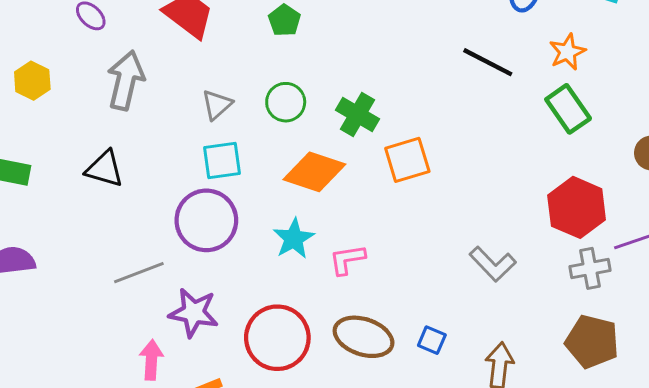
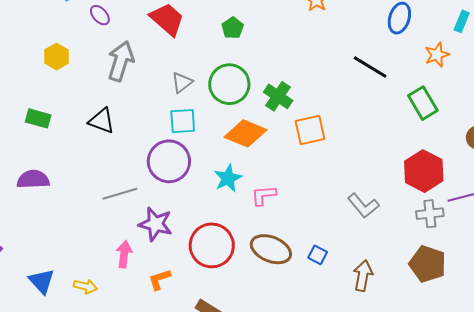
orange star: (567, 52) -> (437, 55), moved
green circle: (286, 102) -> (229, 84), size x1.5

